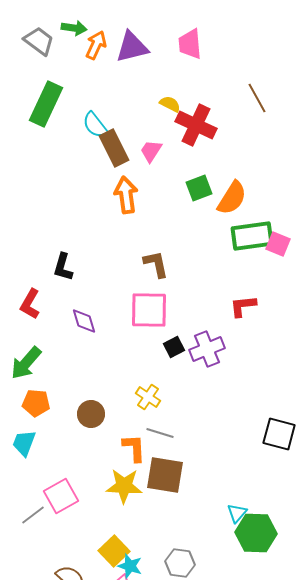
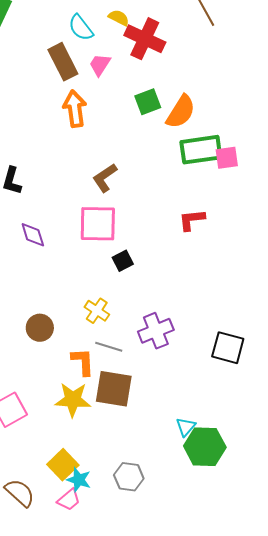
cyan semicircle: (95, 125) -> (81, 28), moved
pink square: (278, 244) -> (227, 158), turned -30
brown L-shape: (156, 264) -> (105, 178), turned -112
purple cross: (207, 349) -> (156, 331), moved

